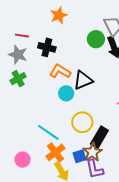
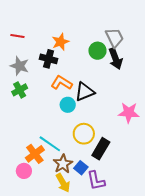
orange star: (59, 15) -> (60, 42), moved
red line: (22, 36) -> (17, 36), moved
orange cross: (55, 152) -> (35, 154), moved
brown star: (92, 152) -> (63, 164), moved
blue square: (79, 156) -> (81, 168), turned -32

